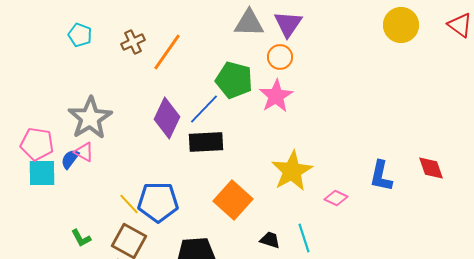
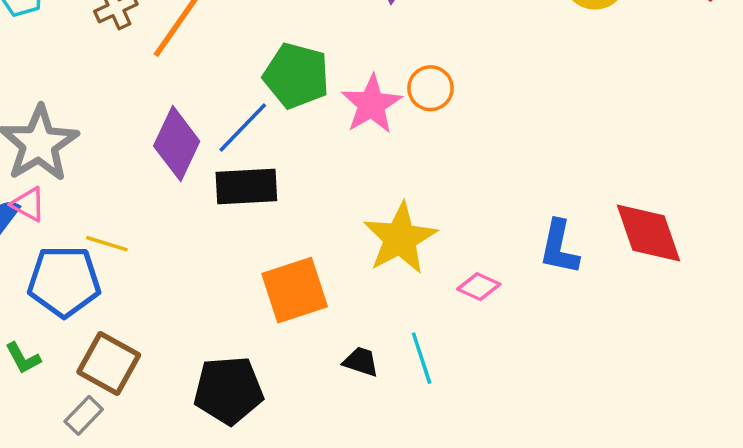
orange circle: (280, 57) -> (431, 88), moved
red diamond: (431, 168) -> (649, 233), size x1.5
orange square: (233, 200) -> (295, 290), turned 30
blue pentagon: (158, 202) -> (64, 281), moved
yellow line: (129, 204) -> (107, 244), moved, turned -30

